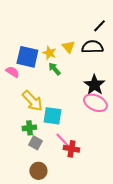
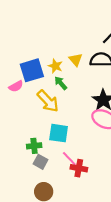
blue square: (27, 57) -> (32, 70), turned -30
pink semicircle: (12, 72) -> (16, 86), turned 120
yellow arrow: (32, 101) -> (48, 101), moved

